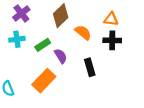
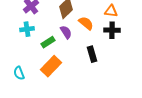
green rectangle: (43, 45) -> (48, 42), moved
purple semicircle: (61, 56) -> (66, 32), moved

